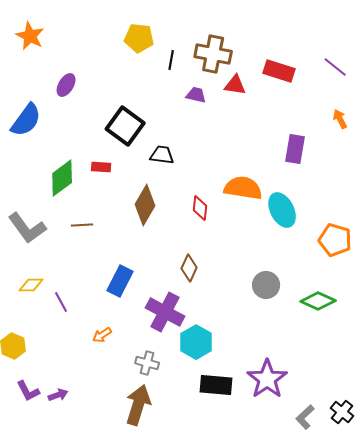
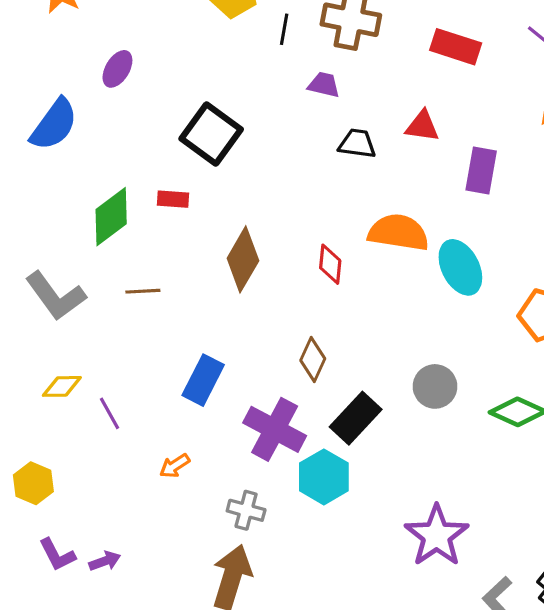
red triangle: (235, 85) -> (422, 126), moved
black trapezoid: (162, 155) -> (357, 144), moved
black rectangle: (216, 385) -> (356, 418), moved, turned -52

